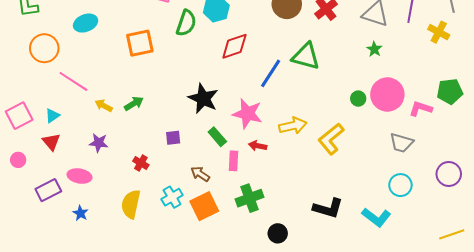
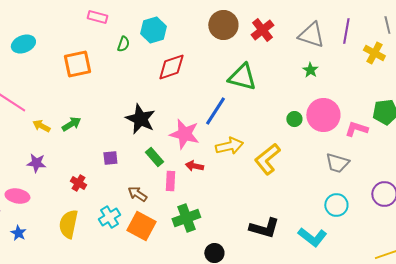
green semicircle: (186, 23) -> (123, 44), size x0.6
blue line: (271, 73) -> (215, 111), moved
orange square: (204, 206) -> (141, 226), turned -36

